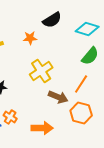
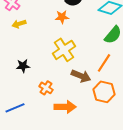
orange star: (30, 38) -> (62, 17), moved
orange cross: (10, 117) -> (46, 88), moved

